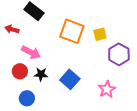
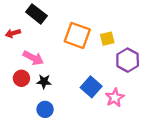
red arrow: (12, 29) -> (13, 33), turned -32
blue square: (70, 79) -> (91, 87), moved
blue circle: (27, 98) -> (45, 109), moved

